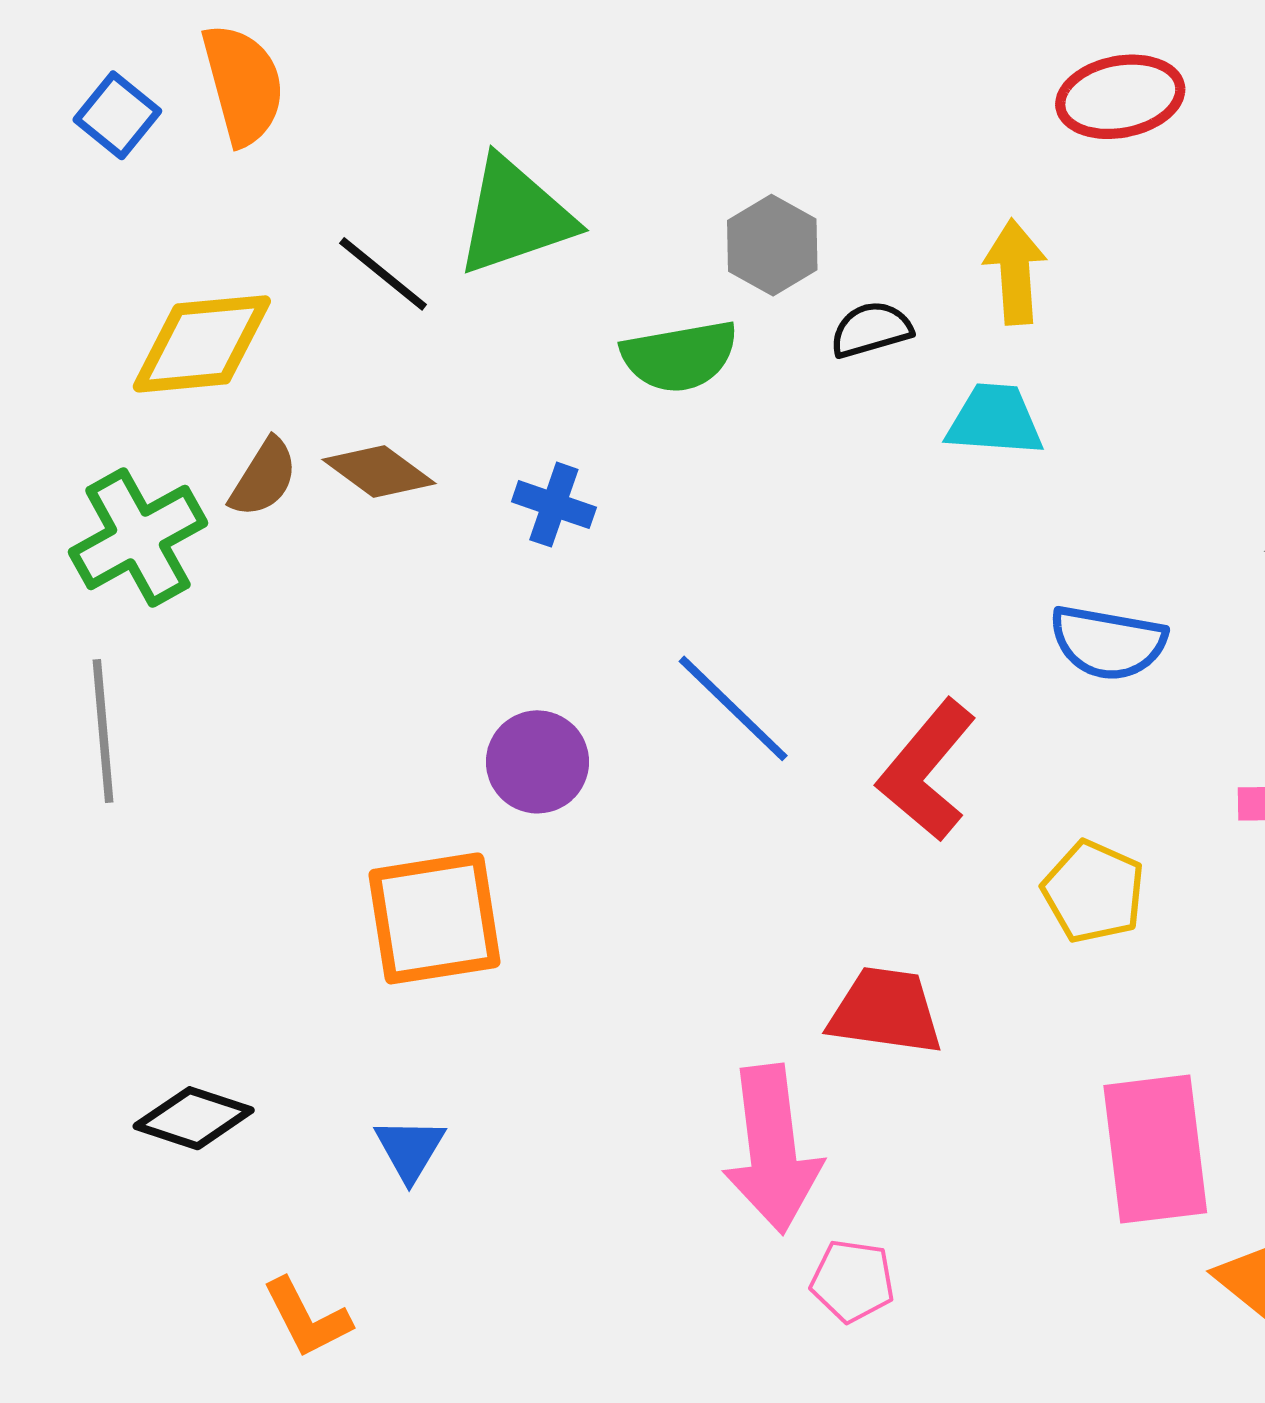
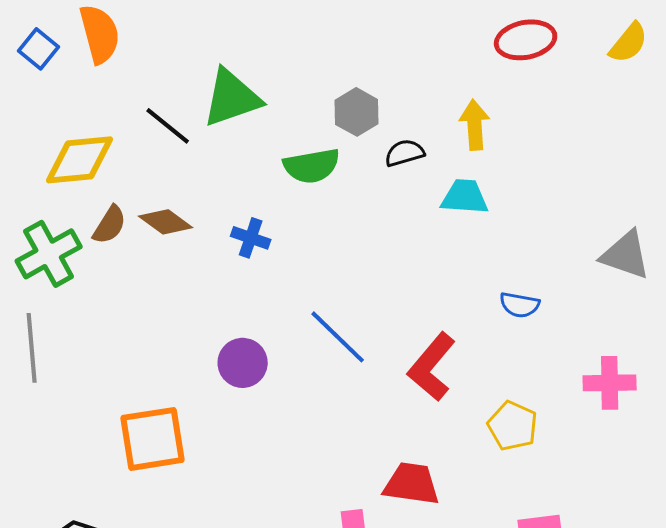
blue semicircle: (1108, 643) -> (520, 305), size x0.7
orange square: (435, 918) -> (153, 439), moved

